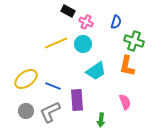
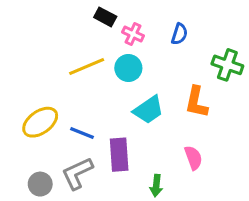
green cross: (134, 41) -> (227, 65), moved
gray circle: (26, 111) -> (40, 184), moved

